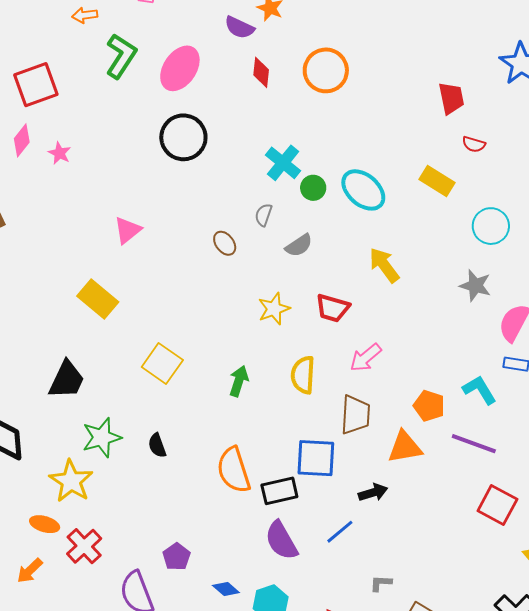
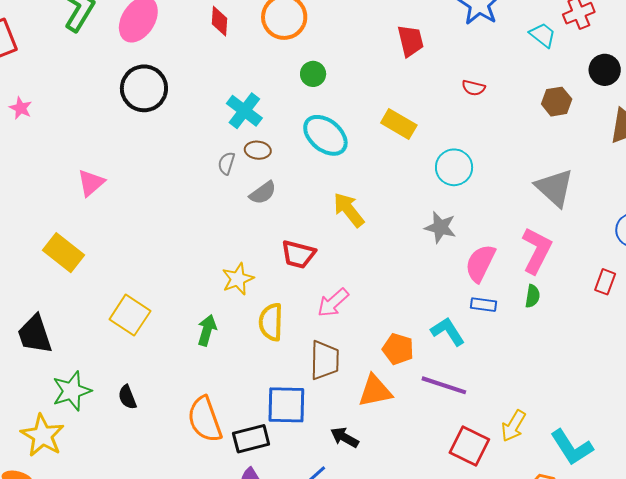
red semicircle: (474, 144) -> (473, 88), moved
green circle: (313, 188) -> (313, 74), moved
brown ellipse: (225, 243) -> (258, 150), moved, turned -45
yellow star: (274, 309) -> (238, 279), moved
black trapezoid: (67, 380) -> (35, 334), turned 138
black arrow: (373, 492) -> (345, 437), turned -132

